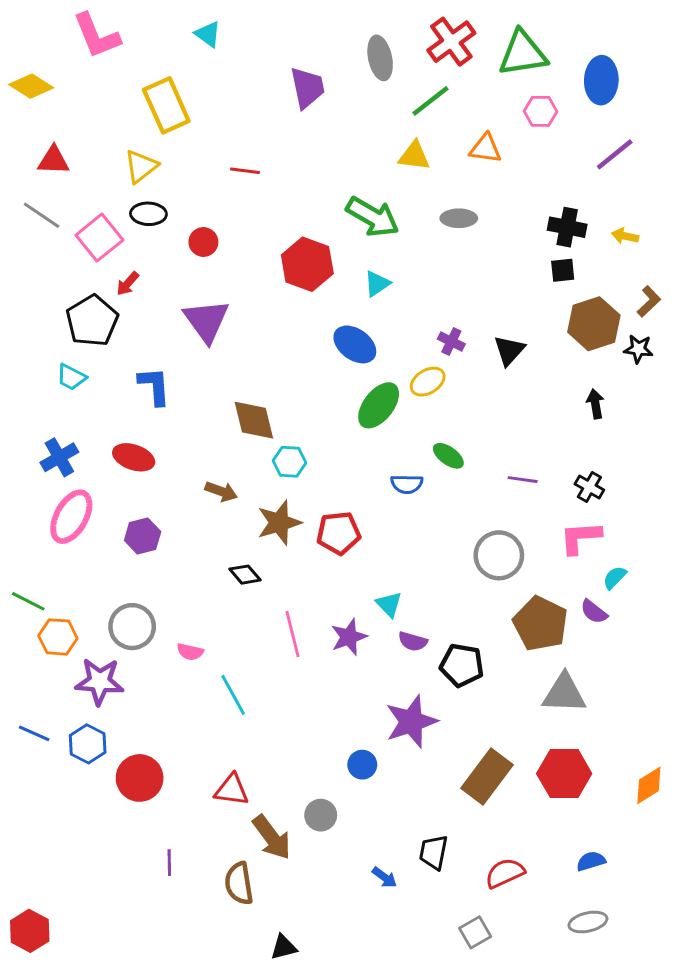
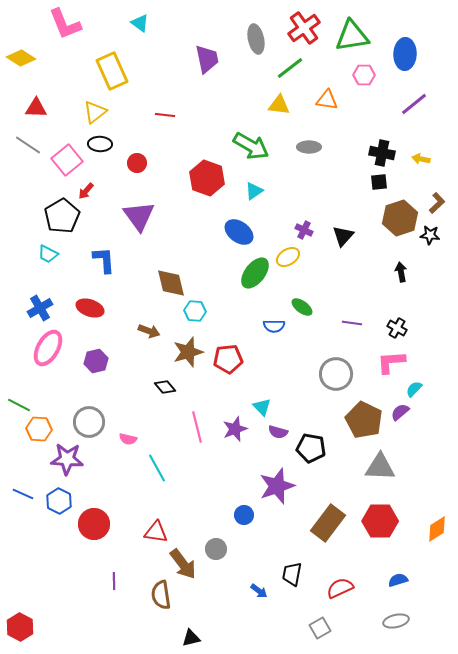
purple semicircle: (594, 612) -> (400, 412), turned 102

